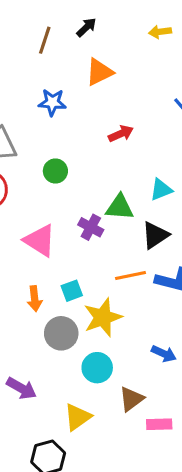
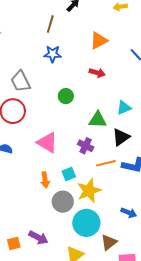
brown line: (45, 40) -> (50, 24), moved
orange triangle: (99, 72) -> (99, 40), moved
red arrow: (121, 134) -> (97, 73), turned 42
green circle: (55, 171) -> (66, 96), moved
purple cross: (91, 227) -> (86, 146), moved
cyan circle: (97, 368) -> (86, 223), size x1.4

